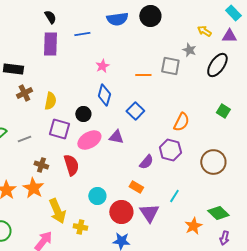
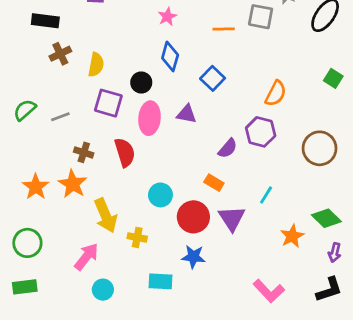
pink ellipse: (89, 140) -> (149, 118), turned -55

